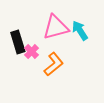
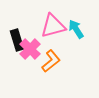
pink cross: (32, 52) -> (30, 49), size x1.5

